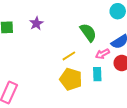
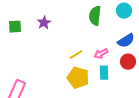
green semicircle: (88, 33) -> (95, 16), moved, turned -138
pink arrow: (102, 54) -> (101, 54), moved

